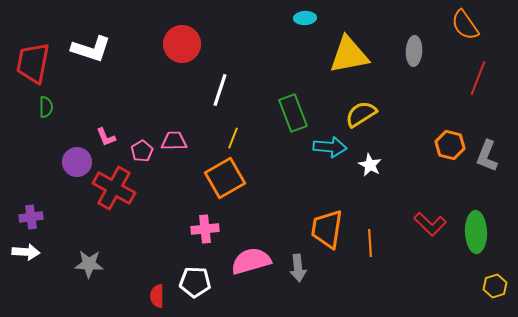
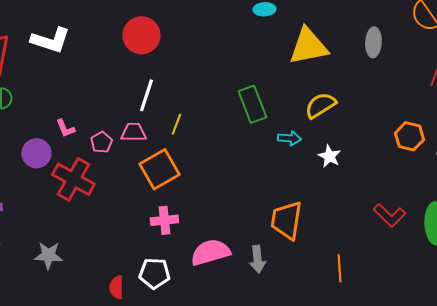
white line: (220, 90) -> (146, 95), moved
yellow line: (233, 138) -> (176, 124), moved
cyan arrow: (330, 147) -> (289, 138), size x0.7
orange square: (225, 178) -> (159, 169), moved
orange line: (370, 243) -> (339, 268), moved

